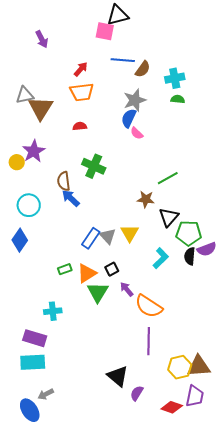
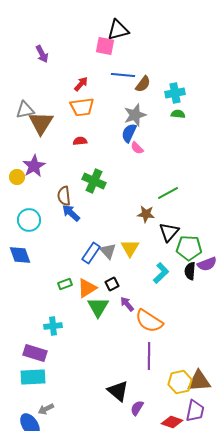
blue diamond: (20, 240) -> (20, 255), turned -55

